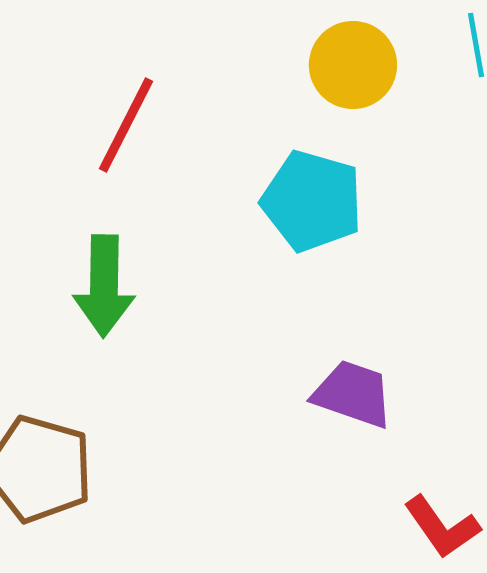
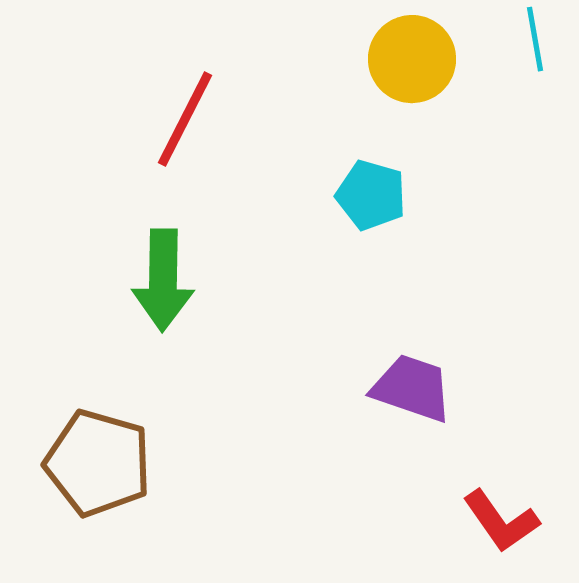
cyan pentagon: (312, 201) -> (371, 195), size x0.7

